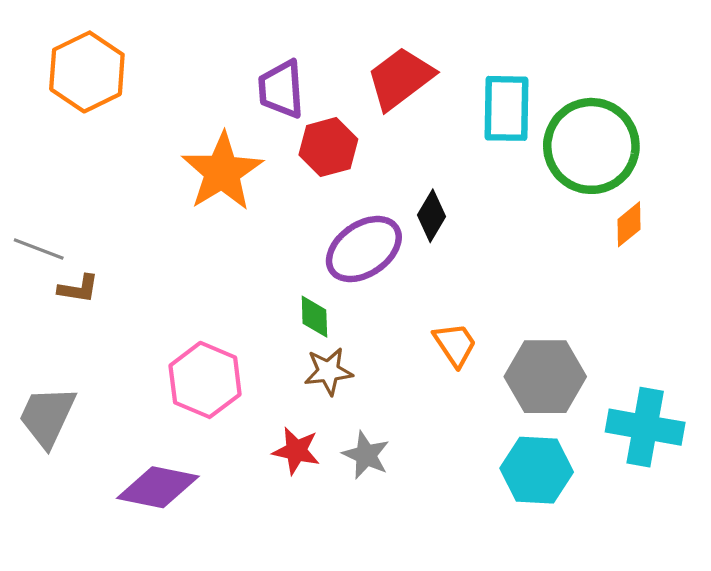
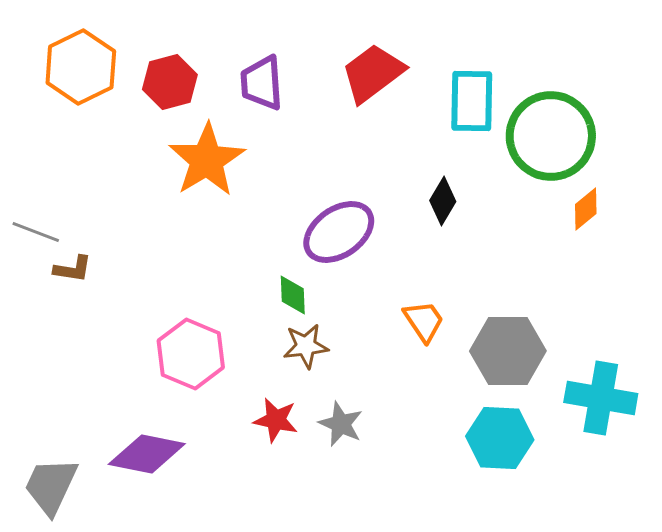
red hexagon: (328, 147) -> (170, 82), moved
black diamond: (431, 216) -> (443, 201), moved
gray trapezoid: (47, 416) -> (51, 486), moved

